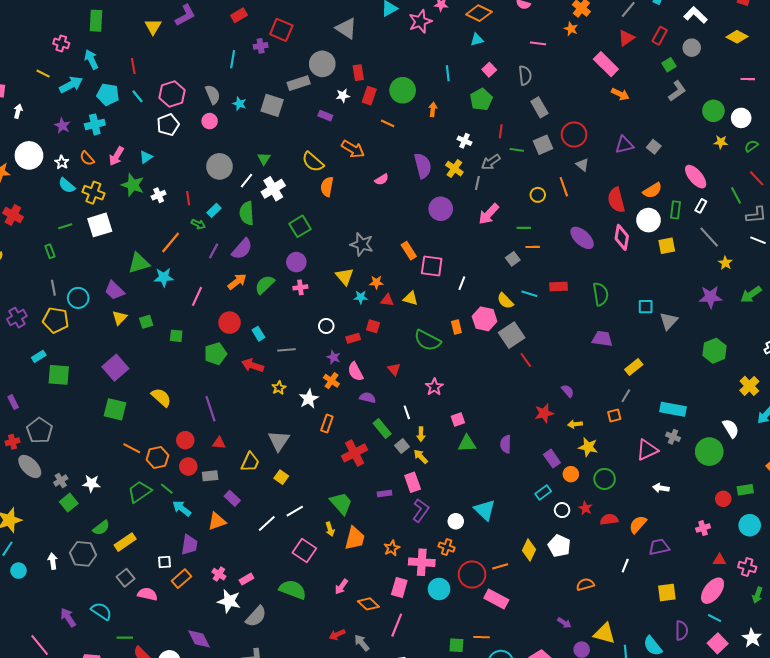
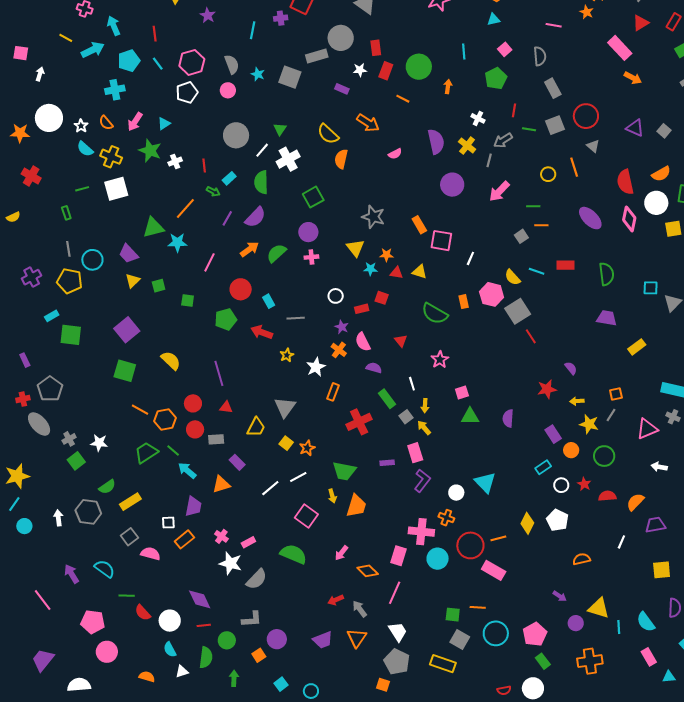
cyan pentagon: (108, 94) -> (129, 61), turned -30
purple star: (62, 126) -> (208, 15), moved
purple triangle: (624, 145) -> (635, 128), turned 36
gray line: (626, 396) -> (611, 415), moved
green trapezoid: (341, 503) -> (344, 471), turned 140
orange star: (392, 548) -> (307, 448), moved

